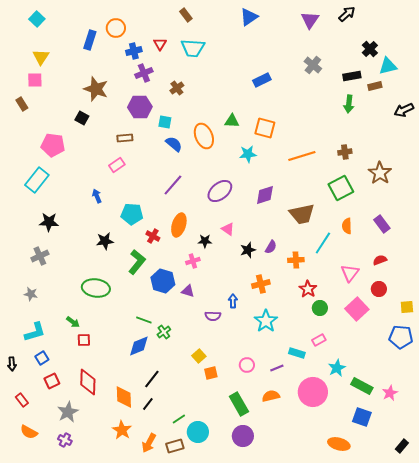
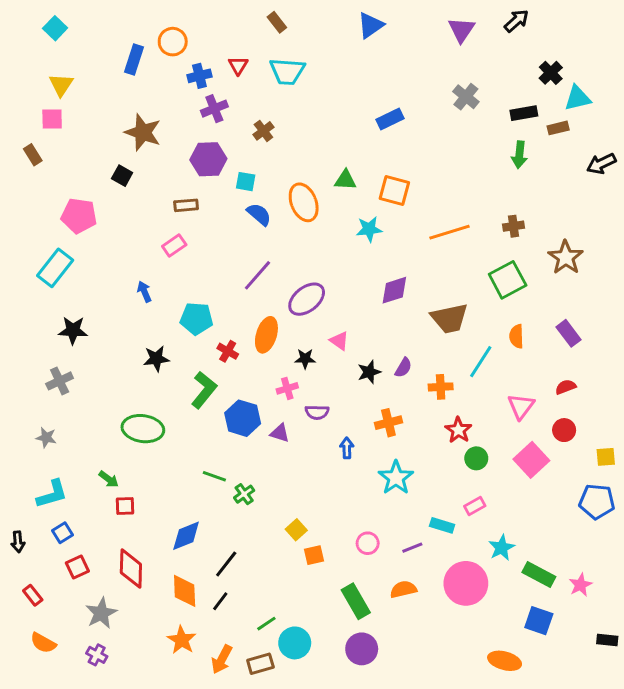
purple ellipse: (220, 191) -> (307, 299), moved
purple semicircle: (213, 316) -> (317, 412), moved
blue diamond: (139, 346) -> (186, 536), moved
black rectangle: (402, 446) -> (607, 640), moved, turned 56

